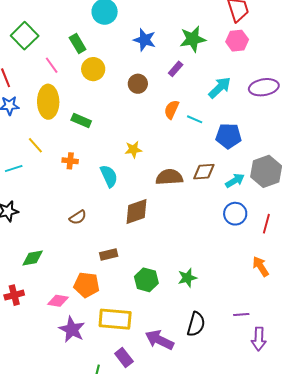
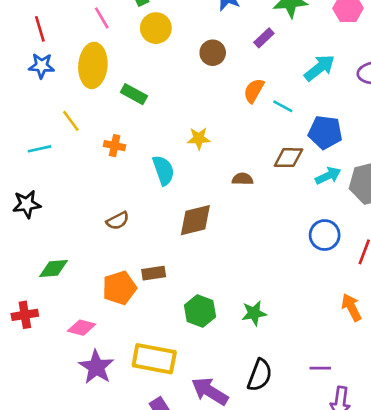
brown diamond: (204, 172) -> (288, 158), moved
brown semicircle: (169, 177) -> (243, 179), size x0.6
cyan arrow: (235, 181) -> (328, 176), moved
orange pentagon: (87, 285) -> (119, 288), moved, turned -30

